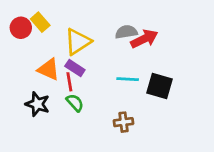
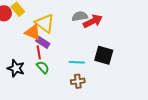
yellow triangle: (78, 42) -> (45, 23), turned -50
orange triangle: (49, 69) -> (33, 32), moved
cyan line: (128, 79) -> (77, 62), moved

